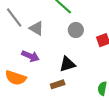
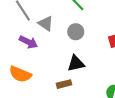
gray circle: (76, 30) -> (76, 32), moved
purple arrow: (30, 56) -> (28, 42), moved

